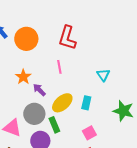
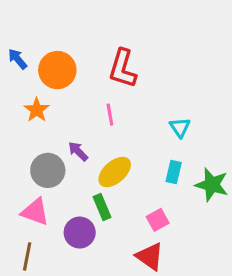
orange star: (23, 77) -> (37, 110), moved
cyan rectangle: (86, 103) -> (174, 172), moved
gray circle: (34, 114) -> (48, 170), moved

